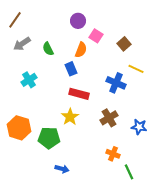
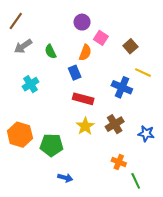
yellow star: (70, 117) -> (85, 126), moved

